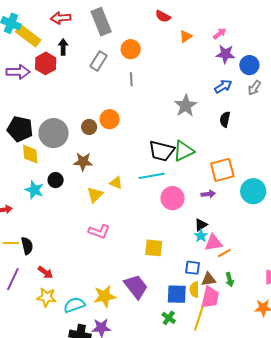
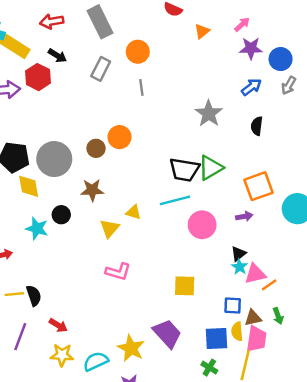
black arrow: (63, 47) -> (57, 56), turned 126
yellow star: (105, 296) -> (131, 348), turned -30

